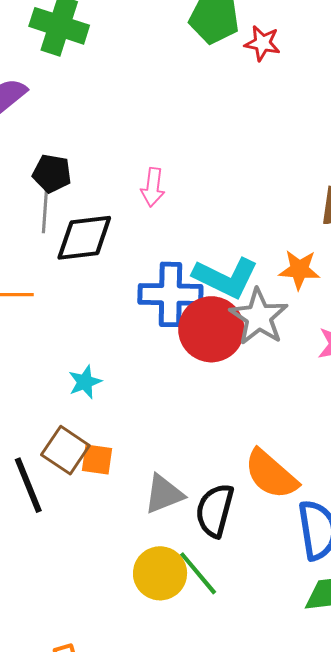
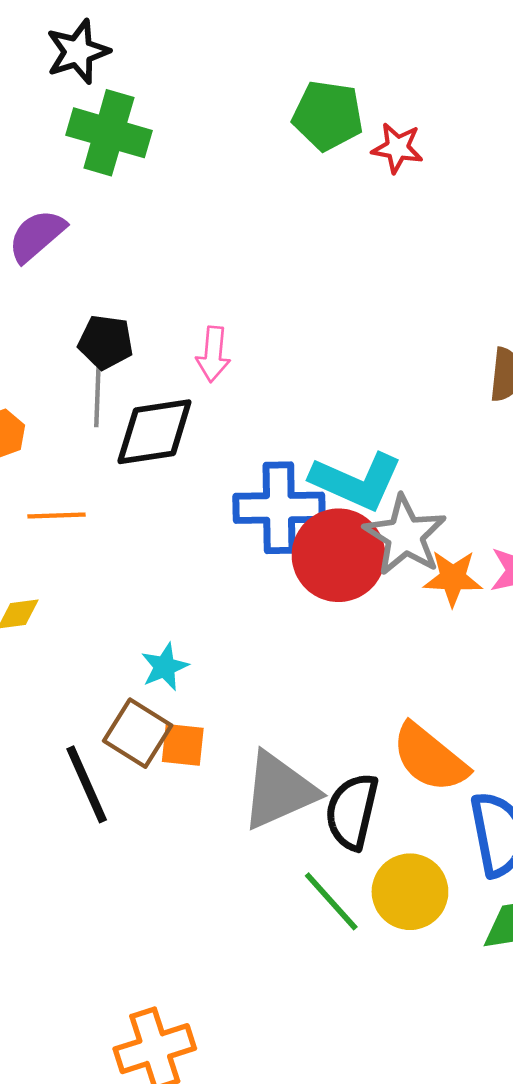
pink arrow: (153, 187) -> (213, 354), moved
orange star: (299, 270) -> (453, 578), moved
cyan star: (85, 382) -> (165, 667), moved
gray triangle: (164, 494) -> (279, 791), size x1.4
yellow circle: (160, 573) -> (410, 892), moved

